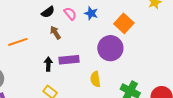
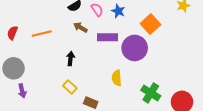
brown arrow: (55, 33) -> (80, 27), turned -32
purple rectangle: (69, 60) -> (108, 37), moved

